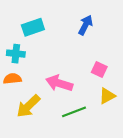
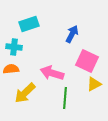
blue arrow: (85, 25) -> (72, 34), moved
pink square: (99, 70) -> (87, 61), size x1.6
green line: (74, 112) -> (65, 98), turned -65

